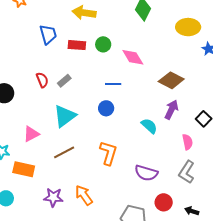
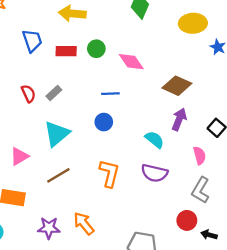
purple semicircle: (146, 173) -> (154, 173), moved
red circle: (164, 202) -> (187, 220), moved

